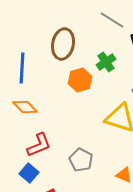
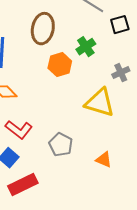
red L-shape: (39, 145) -> (19, 130), turned 60

